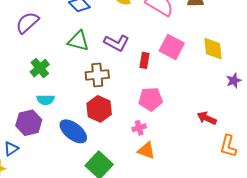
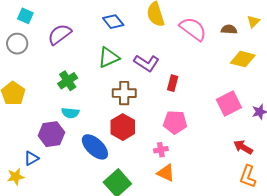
green triangle: (78, 41) -> (109, 57), turned -45
pink square: (172, 47) -> (229, 103), moved, turned 30
yellow diamond: (213, 49) -> (243, 59), moved, turned -75
red arrow: (207, 118) -> (243, 147), moved

